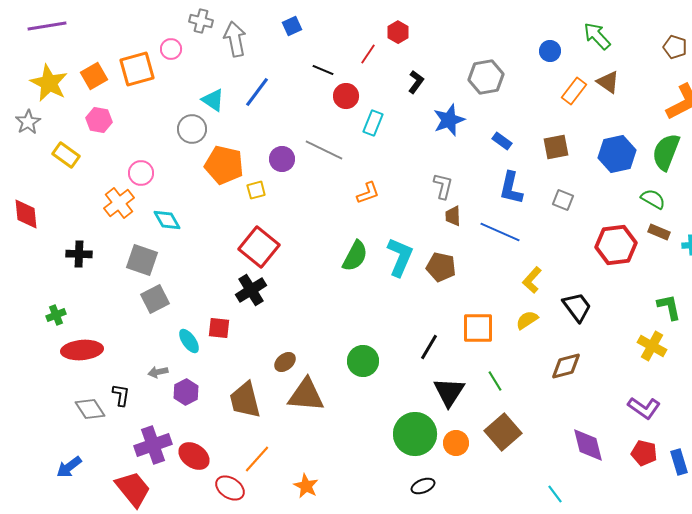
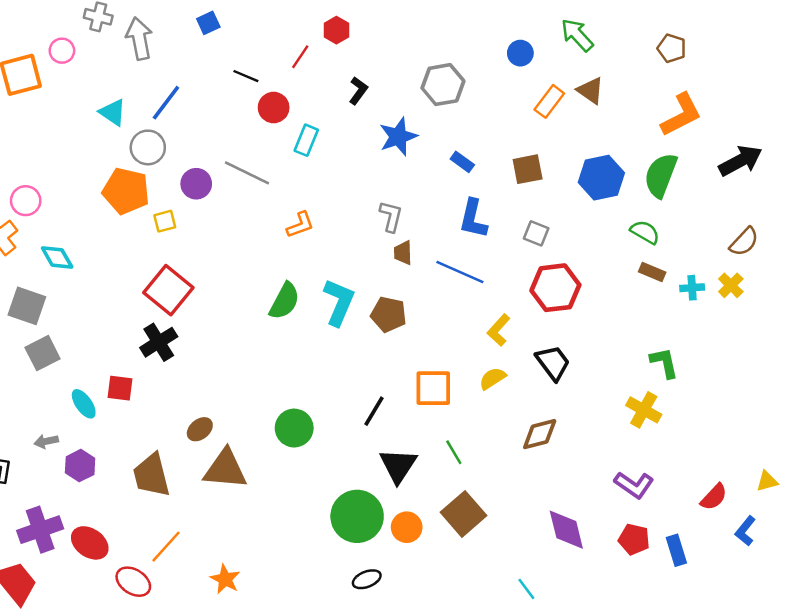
gray circle: (192, 129) -> (148, 147), moved
red hexagon: (616, 245) -> (555, 288), moved

